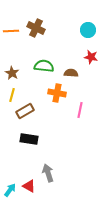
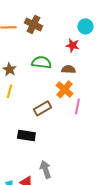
red star: (91, 57) -> (72, 45), moved
orange cross: (57, 93) -> (64, 89), moved, turned 30
brown rectangle: (25, 111) -> (42, 108), moved

